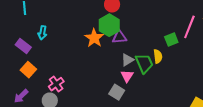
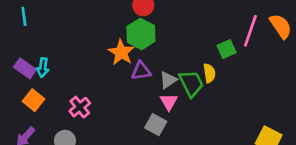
cyan arrow: (42, 33) -> (43, 68), moved
purple triangle: (119, 37) -> (141, 71), moved
pink cross: (56, 84) -> (80, 107), moved

